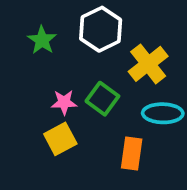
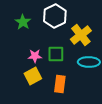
green square: (102, 99) -> (56, 54), turned -36
orange rectangle: (132, 154) -> (60, 84), moved

